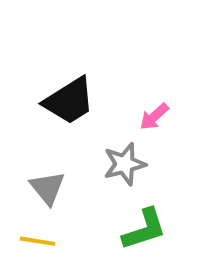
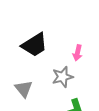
pink arrow: (154, 117) -> (78, 53), turned -35

